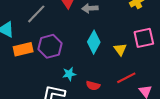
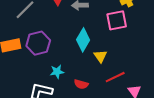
pink square: (144, 38) -> (117, 20), moved
yellow triangle: (120, 49) -> (100, 56), moved

